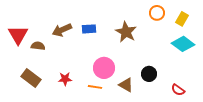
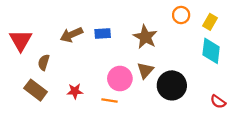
cyan diamond: (183, 44) -> (211, 51), turned 60
brown semicircle: (38, 46) -> (44, 62), moved, turned -80
black circle: (149, 74) -> (172, 85), size x1.6
brown triangle: (126, 85) -> (145, 70), moved, turned 42
red semicircle: (178, 90) -> (218, 102), moved

